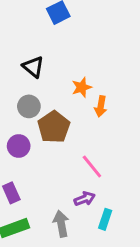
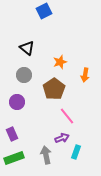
orange arrow: (101, 106) -> (85, 75), moved
brown pentagon: (54, 127) -> (54, 89), moved

